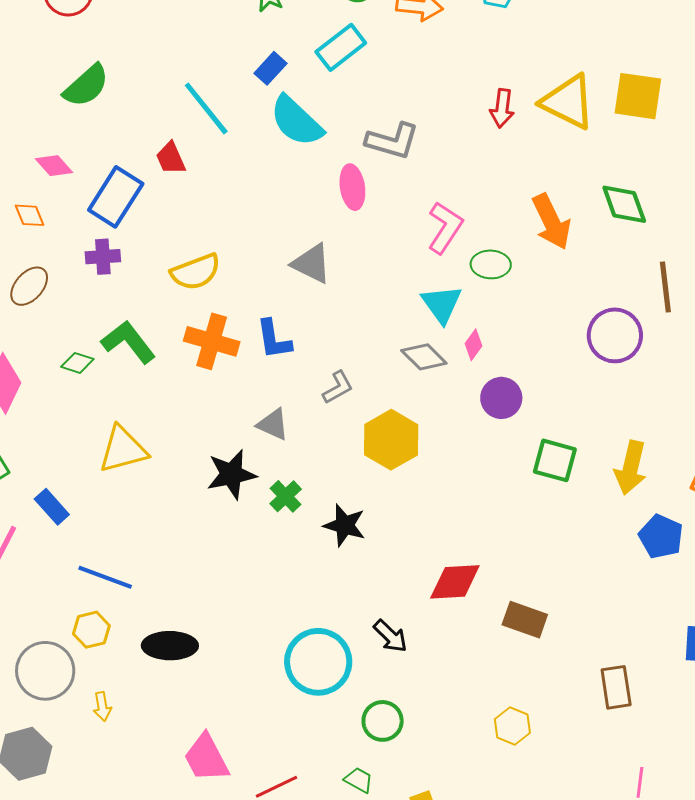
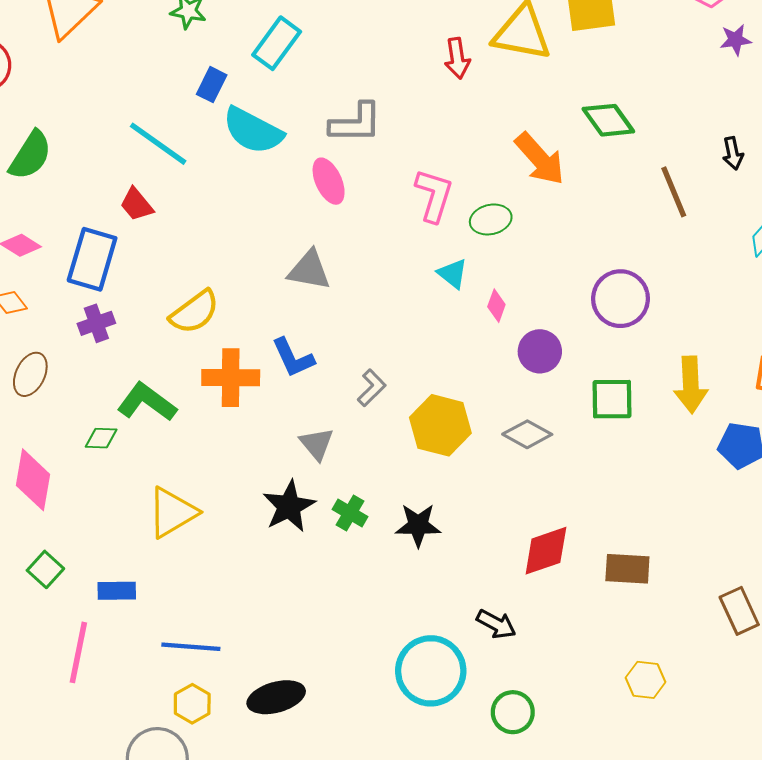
cyan triangle: (442, 304) -> (453, 274), size x0.7
purple circle: (615, 335) -> (620, 299), moved
gray diamond: (424, 357) -> (527, 434), moved
gray triangle: (273, 424) -> (317, 444), turned 42
blue rectangle: (52, 507) -> (117, 591), turned -33

